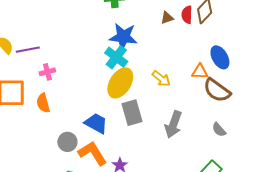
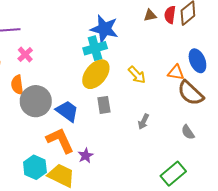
cyan cross: (116, 57) -> (95, 48), turned 30
pink cross: (47, 72) -> (25, 54), turned -35
gray rectangle: (132, 113) -> (104, 105), size x0.7
gray arrow: (173, 124) -> (143, 122), size x0.6
gray circle: (67, 142) -> (36, 101), moved, size x1.6

